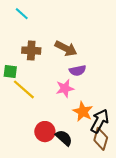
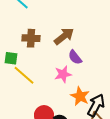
brown arrow: (66, 48) -> (64, 36), turned -65
purple semicircle: (78, 71) -> (75, 57), turned 63

